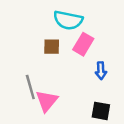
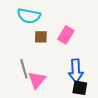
cyan semicircle: (68, 20) -> (29, 16), moved
blue arrow: (101, 71) -> (76, 71), moved, size x1.6

